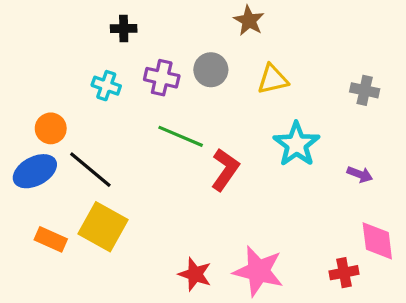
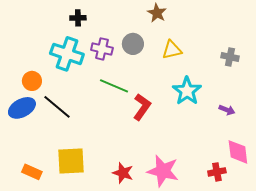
cyan cross: (106, 86) -> (67, 54), size x1.8
yellow square: (103, 227) -> (71, 161), moved, turned -32
orange rectangle: (51, 239) -> (32, 172), moved

